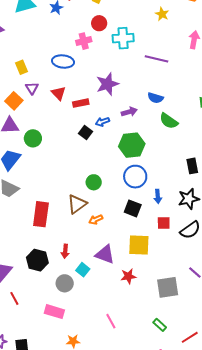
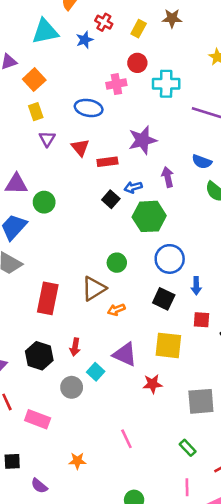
orange square: (14, 101) -> (34, 80), moved
purple arrow: (129, 112) -> (168, 177), turned -91
green hexagon: (132, 145) -> (149, 216), moved
pink rectangle: (54, 312) -> (38, 419), moved

